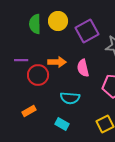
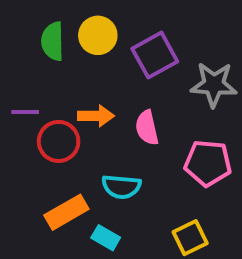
orange rectangle: (29, 111) -> (66, 212), moved, size x1.5

